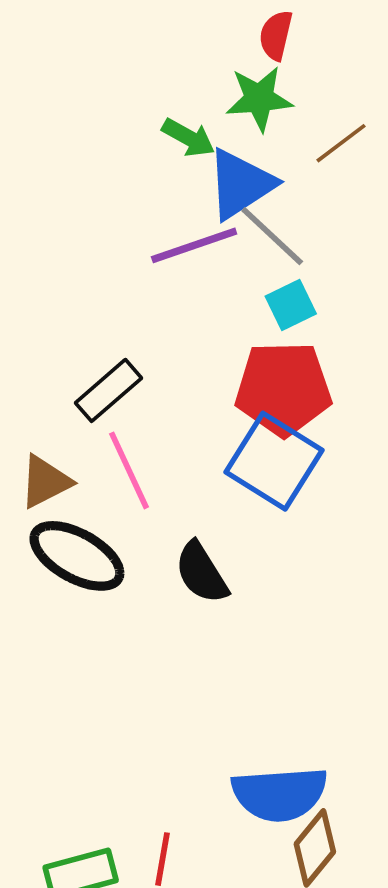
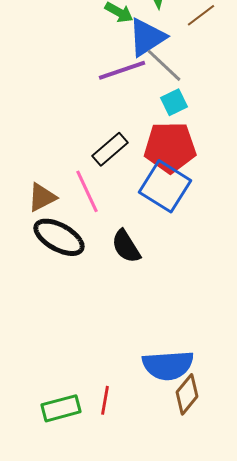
black rectangle: (109, 390) -> (110, 149), moved

